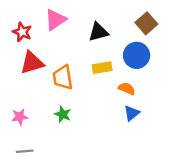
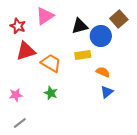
blue circle: (137, 55) -> (101, 36), moved
orange trapezoid: (63, 77) -> (51, 63), turned 130
gray line: (25, 151) -> (20, 123), turned -32

